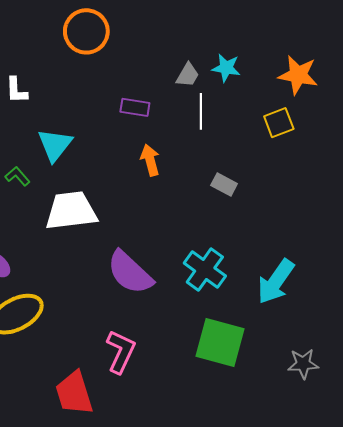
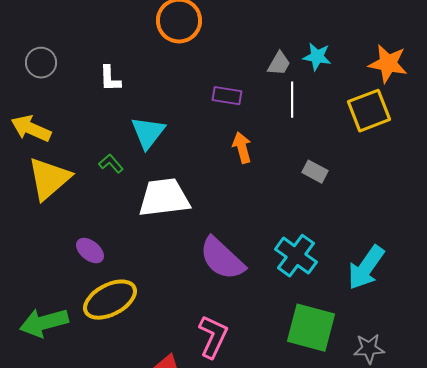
yellow square: (279, 123) -> (369, 111), size x1.4
gray star: (303, 364) -> (369, 349), moved

